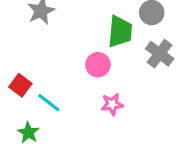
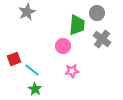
red square: (20, 85) -> (14, 59), turned 32
green star: (28, 133) -> (35, 89), moved

